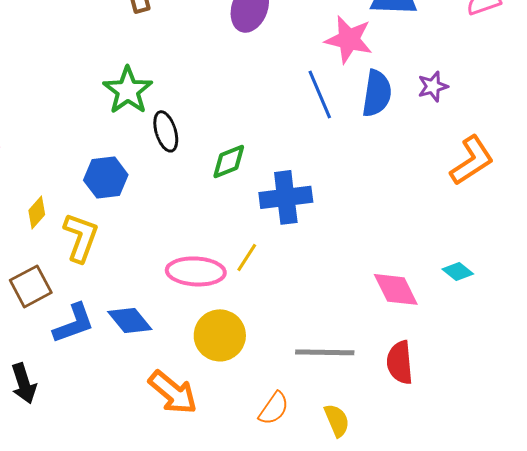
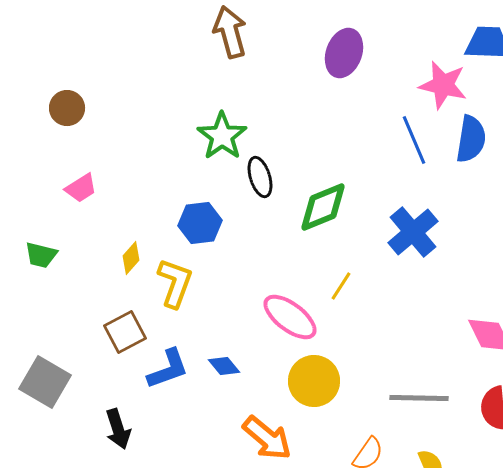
green diamond: (229, 161) -> (323, 207), size x1.4
blue cross: (286, 197) -> (413, 232), moved, turned -33
yellow line: (247, 257) -> (341, 286), moved
pink ellipse: (196, 271) -> (290, 317), turned 34
blue diamond: (130, 320) -> (224, 366), size x0.7

